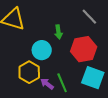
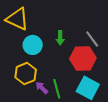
gray line: (89, 17) -> (92, 39), moved
cyan circle: (42, 50) -> (33, 45), moved

